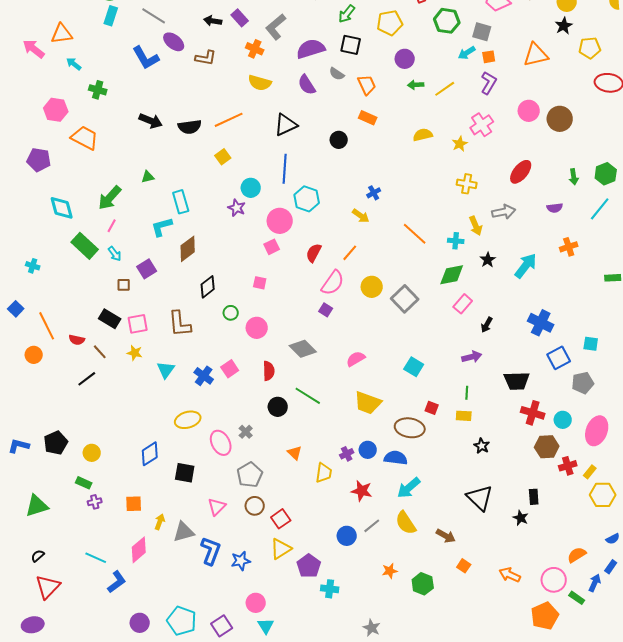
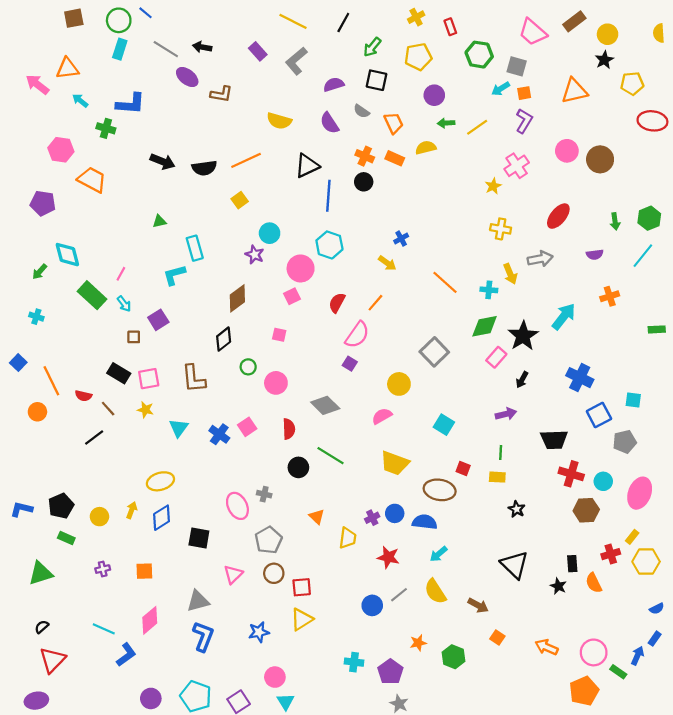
black arrow: (213, 21) -> (202, 47), moved
orange cross: (255, 49) -> (365, 156), moved
purple semicircle: (311, 49) -> (334, 84), size x0.7
blue L-shape: (146, 58) -> (130, 104), moved, turned -56
yellow semicircle: (423, 135) -> (426, 148), moved
blue line: (285, 169) -> (328, 196), moved
green arrow: (110, 198) -> (40, 272), moved, size x0.6
brown diamond: (188, 249) -> (237, 298), moved
black star: (488, 260) -> (523, 336), moved, size x1.8
yellow circle: (372, 287) -> (399, 384), moved
yellow ellipse: (188, 420) -> (160, 481), moved
gray cross: (246, 432) -> (264, 494), turned -32
red cross: (568, 466) -> (611, 554), moved
green rectangle: (84, 483) -> (66, 538), moved
cyan arrow: (409, 488) -> (439, 554), size x0.7
red square: (281, 519) -> (302, 587), turned 30
yellow arrow: (160, 522) -> (132, 510), moved
blue L-shape: (211, 551) -> (203, 636), moved
orange semicircle: (577, 555) -> (594, 583), moved, turned -84
purple pentagon: (309, 566) -> (390, 672), moved

